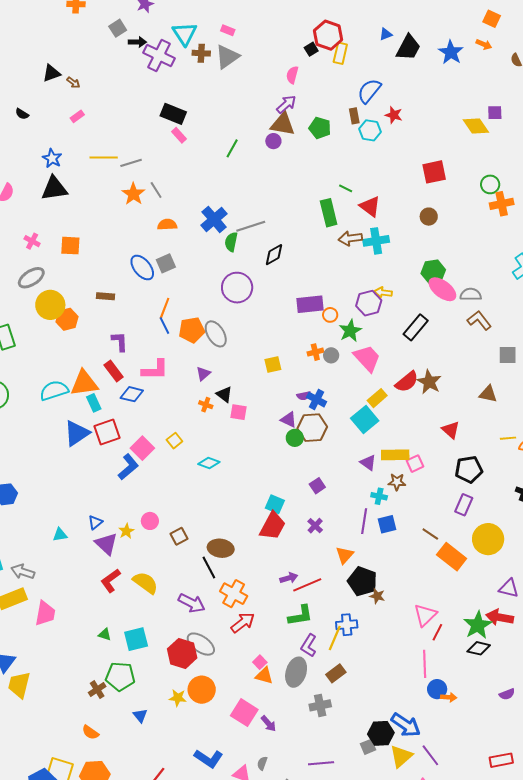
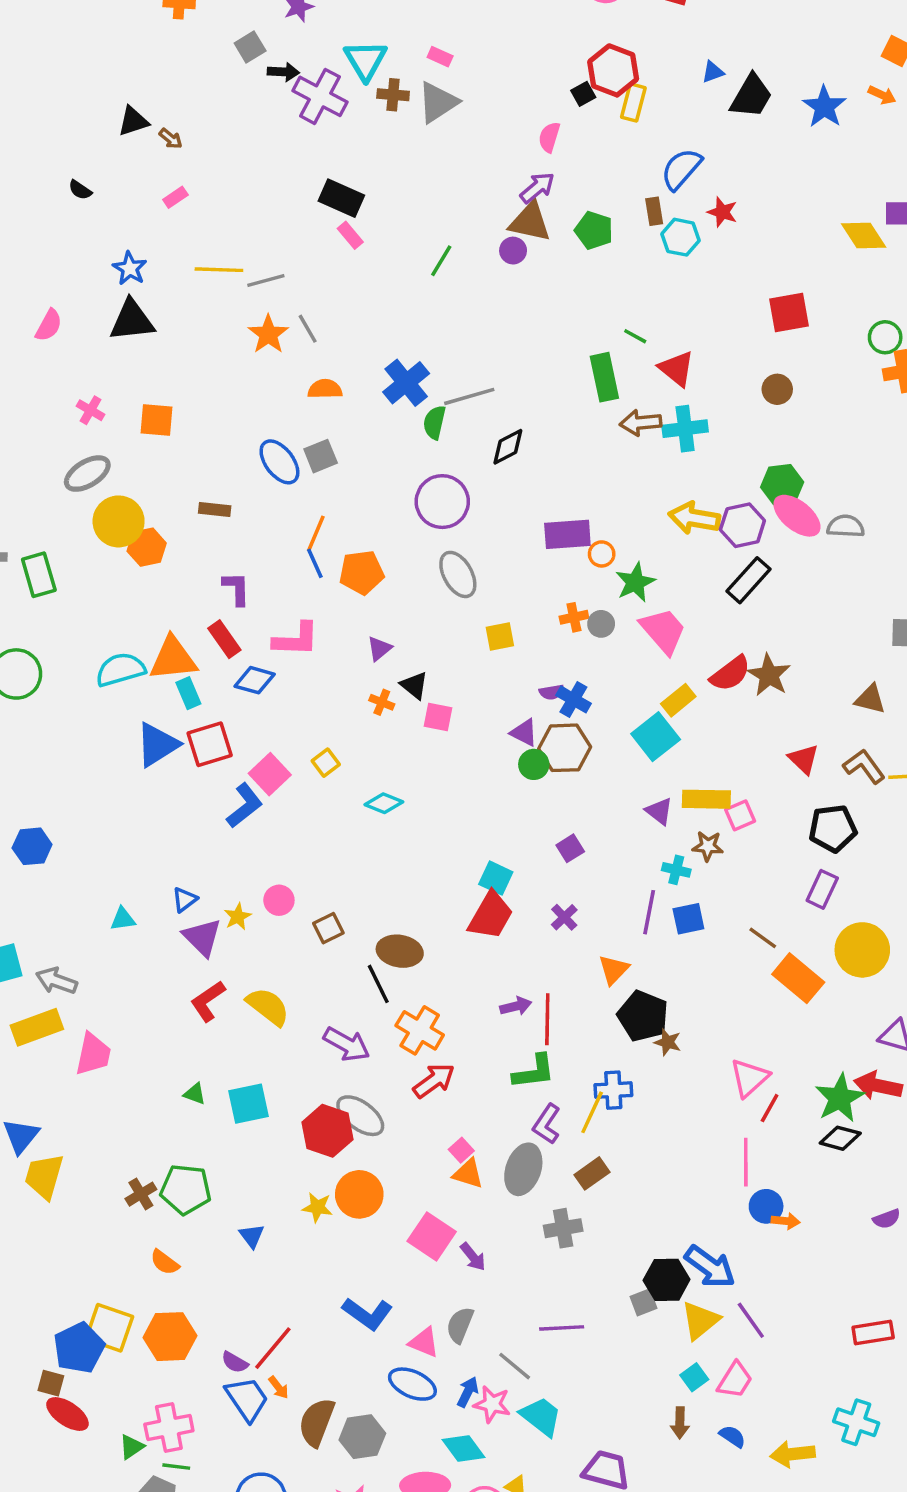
yellow arrow: (383, 292) -> (694, 518), size x1.6
purple hexagon: (369, 303) -> (742, 525), moved
brown L-shape: (479, 320) -> (864, 766), moved
gray ellipse: (216, 334) -> (458, 574), moved
red line: (307, 585) -> (547, 1019), turned -68
green pentagon: (120, 676) -> (186, 1189), moved
brown cross: (97, 690) -> (141, 1194), moved
gray semicircle: (262, 763) -> (460, 1325), size x1.5

